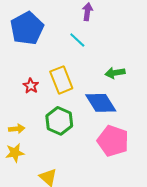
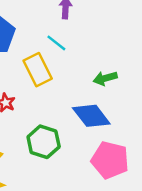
yellow rectangle: (61, 80) -> (38, 70), moved

